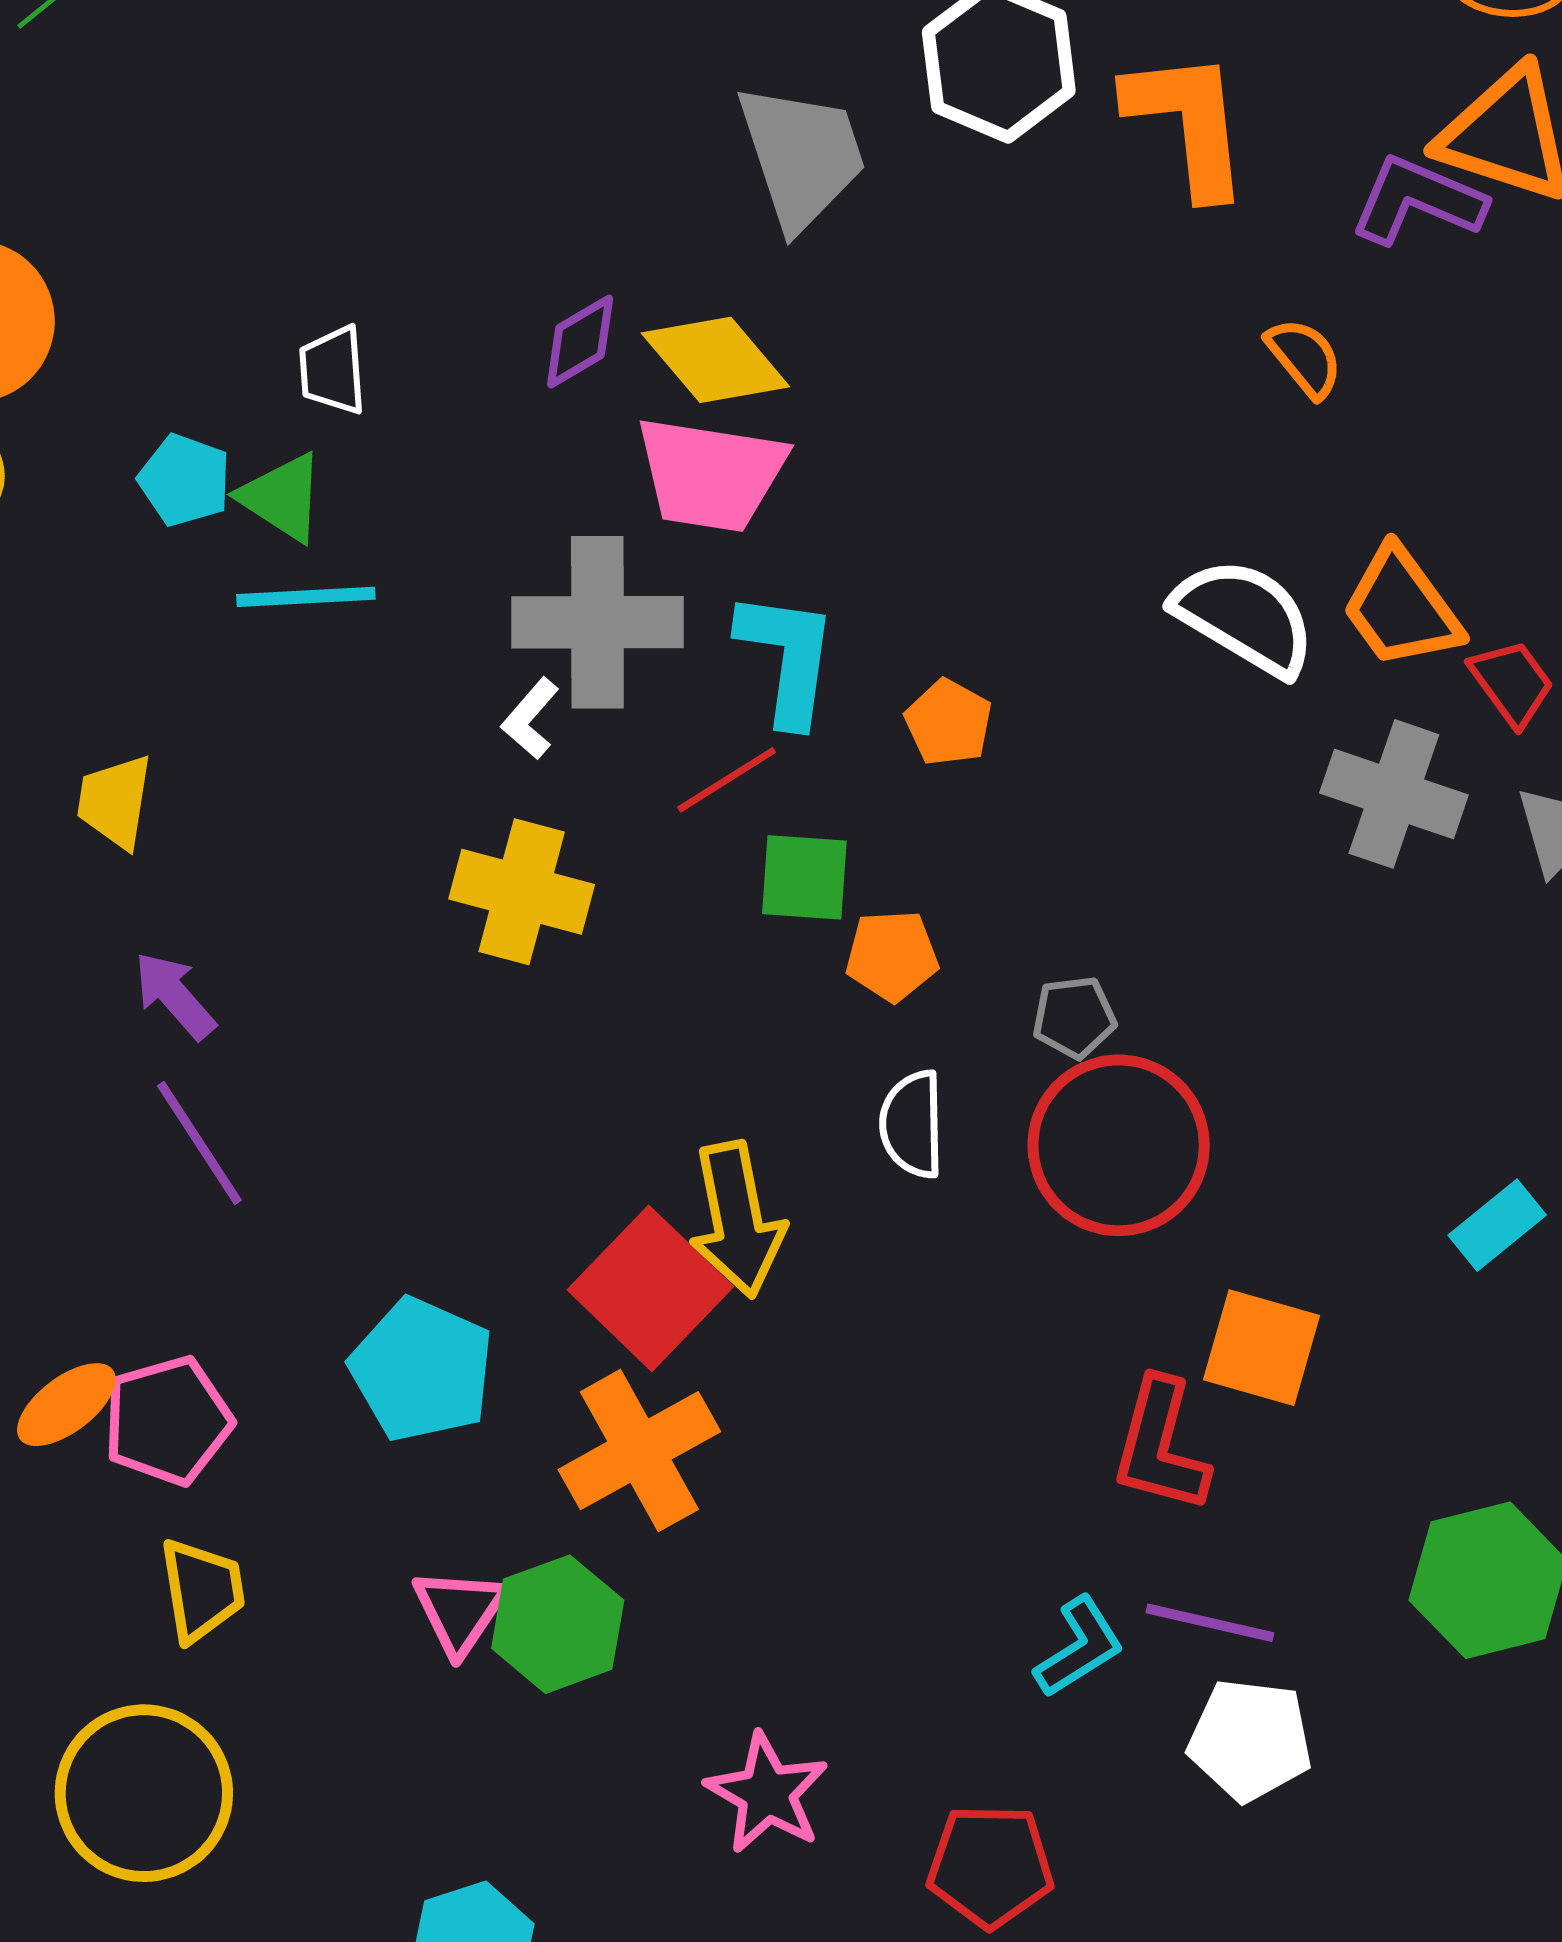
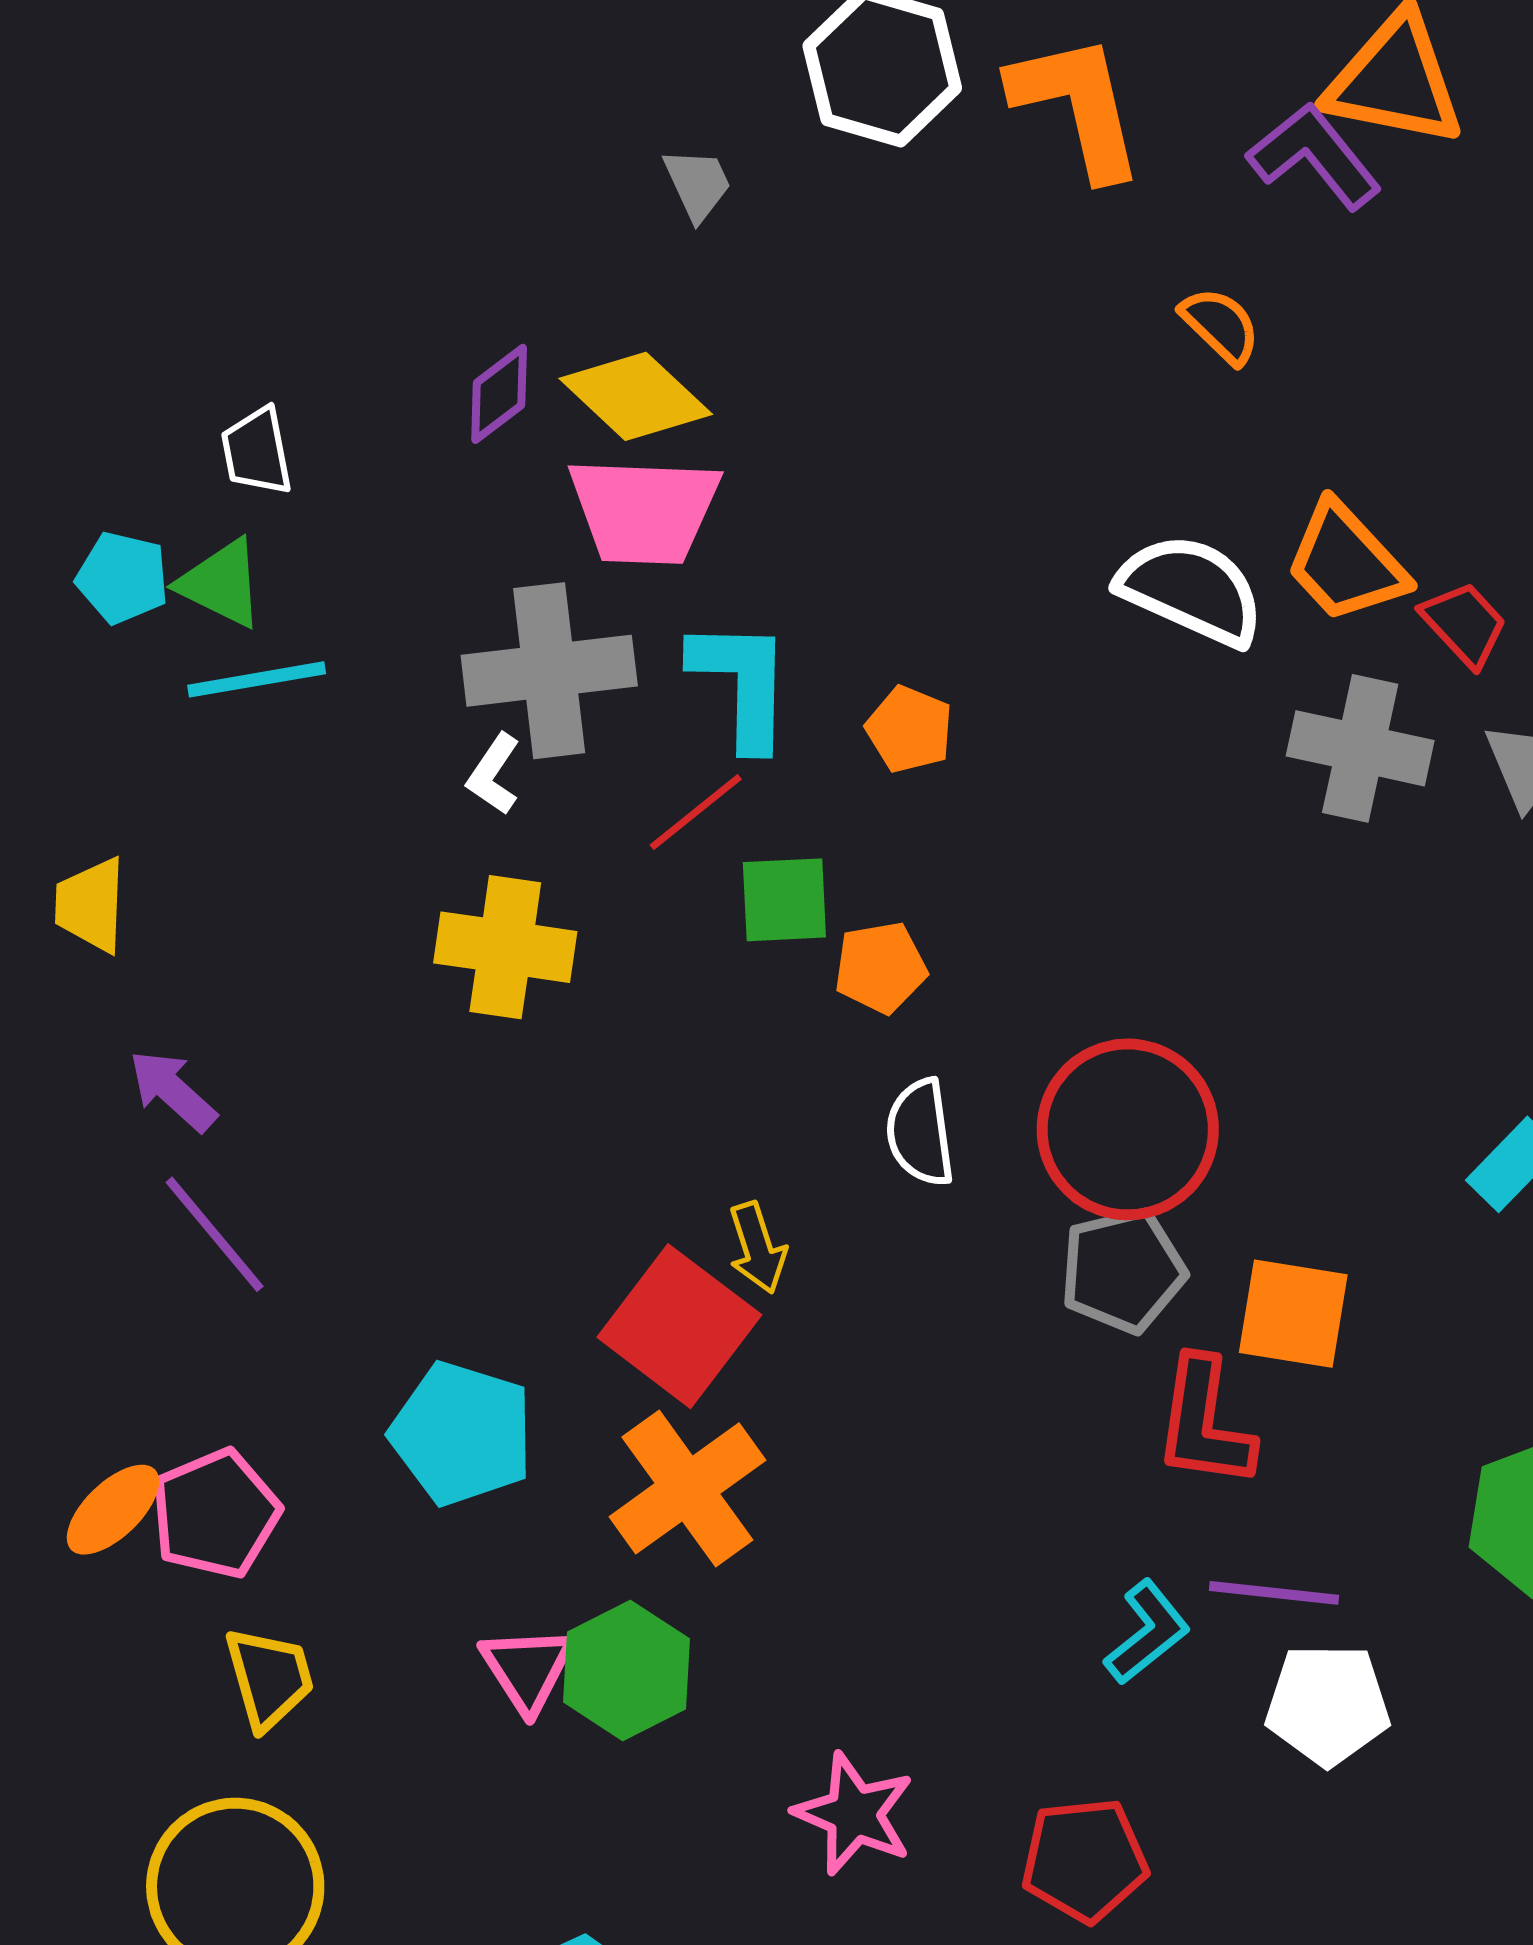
gray trapezoid: (802, 156) -> (697, 184), size x0.5
purple L-shape: (1418, 200) -> (1314, 156), turned 35
gray pentagon: (1074, 1017) -> (1123, 1270), moved, size x1.5
yellow arrow: (737, 1220) -> (757, 1248), size x0.6

